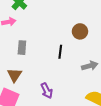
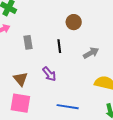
gray rectangle: (22, 48) -> (28, 42), moved
purple arrow: (47, 91) -> (49, 74), moved

